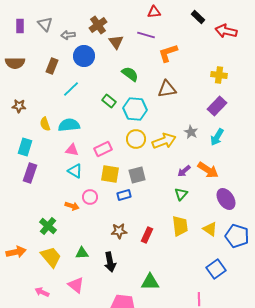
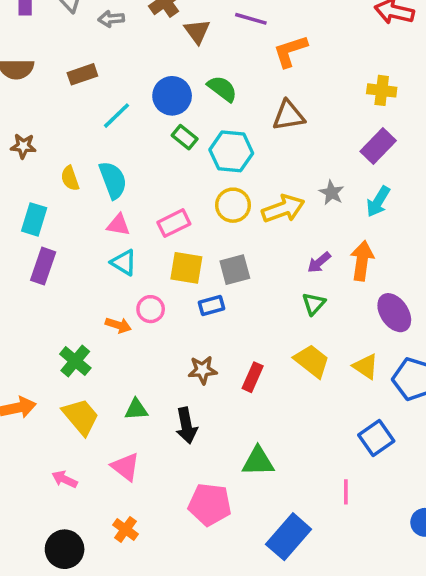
blue circle: (84, 56) -> (172, 96), moved
brown rectangle: (52, 66) -> (82, 74), turned 49
cyan semicircle: (69, 125) -> (113, 180), turned 75
orange arrow: (208, 170) -> (362, 261), turned -115
yellow trapezoid: (180, 226) -> (312, 361), turned -45

